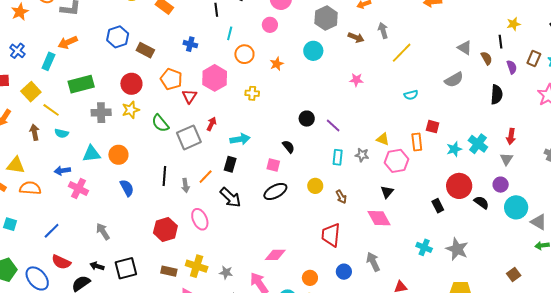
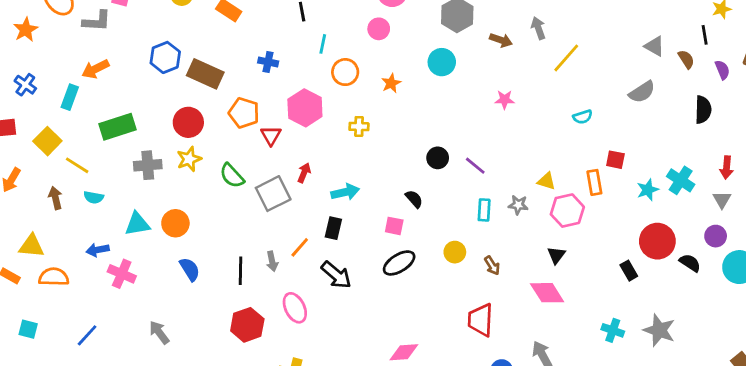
brown rectangle: (145, 50) -> (205, 74), size x1.4
black line: (164, 176) -> (240, 271), moved

